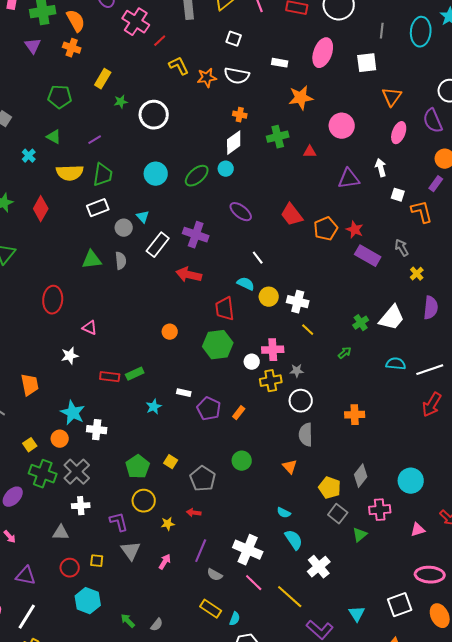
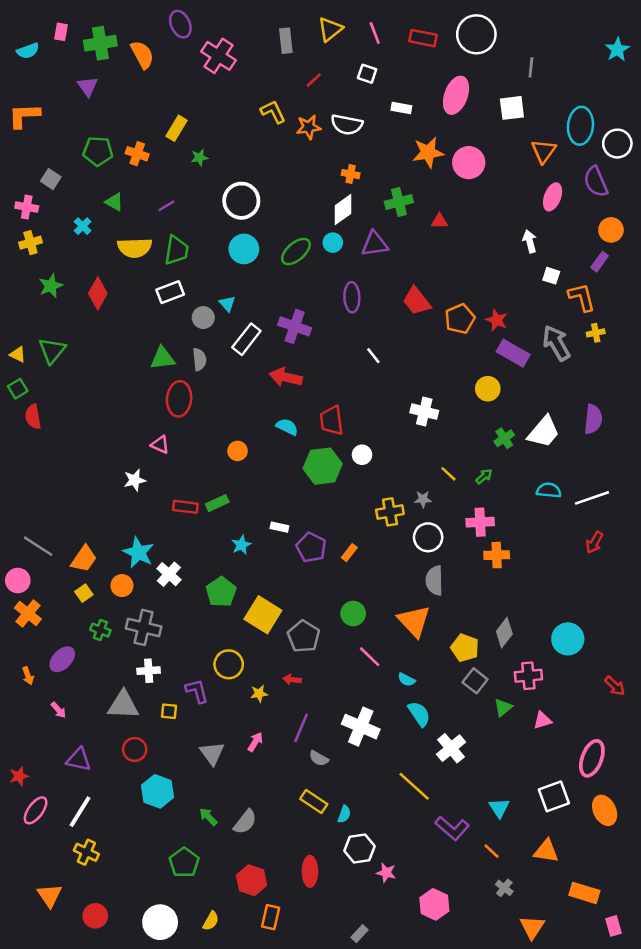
cyan ellipse: (421, 32) -> (580, 126), moved
white square: (234, 39) -> (367, 74), moved
red line: (160, 41) -> (314, 80), moved
orange cross: (72, 48) -> (137, 154), moved
green pentagon: (60, 97) -> (98, 151), moved
white circle: (154, 115) -> (241, 201), moved
pink circle: (342, 126) -> (469, 163), moved
purple triangle: (349, 179) -> (375, 244), moved
purple ellipse: (241, 212) -> (352, 297), turned 50
gray arrow: (402, 248) -> (556, 343), size x1.6
yellow cross: (417, 274) -> (596, 333), moved, turned 32
cyan semicircle: (246, 284) -> (287, 427), moved
yellow circle: (269, 297) -> (488, 389), moved
red ellipse: (53, 300) -> (179, 399), moved
yellow line: (308, 330) -> (448, 474), moved
orange circle: (170, 332) -> (238, 451), moved
pink cross: (273, 350) -> (480, 522), moved
white circle: (252, 362) -> (362, 455), moved
orange trapezoid: (30, 385) -> (84, 559), moved, turned 45
red arrow: (432, 405) -> (594, 542), size x0.7
white cross: (97, 430) -> (169, 574), turned 36
yellow square: (171, 462) -> (263, 615), size x2.0
green pentagon: (138, 467) -> (221, 592), moved
orange triangle: (290, 467) -> (414, 621), size x1.8
gray cross: (77, 472) -> (144, 627), turned -32
green cross: (43, 474) -> (100, 630), size x0.6
pink triangle: (418, 530) -> (542, 720), moved
gray triangle: (61, 533) -> (123, 705), size x1.5
gray triangle: (131, 551) -> (212, 753), moved
yellow square: (97, 561) -> (169, 711), moved
pink ellipse: (430, 575) -> (592, 758), turned -72
pink line: (254, 583) -> (370, 657), moved
gray semicircle: (157, 625) -> (245, 822), size x1.5

